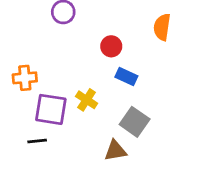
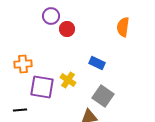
red circle: (111, 46) -> (67, 29), moved
black line: (37, 141) -> (20, 110), moved

